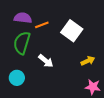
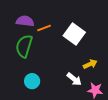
white arrow: (46, 61) -> (74, 79), moved
cyan circle: (17, 78) -> (32, 81), moved

